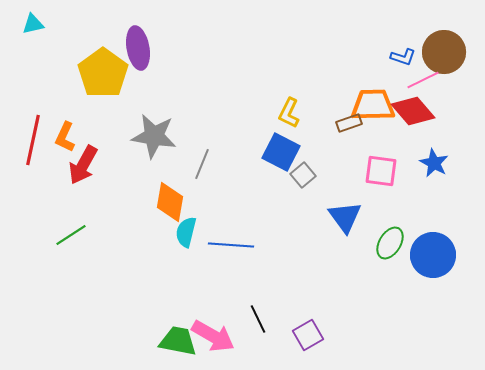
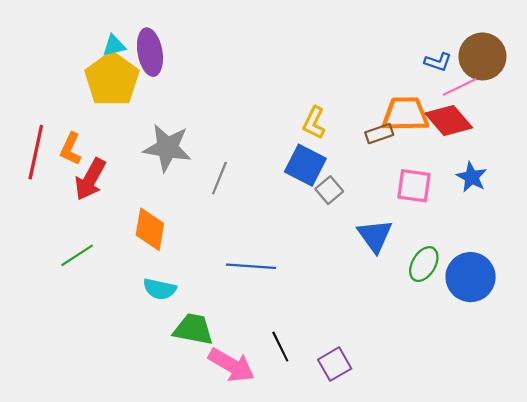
cyan triangle: (33, 24) -> (114, 46), moved
orange diamond: (170, 202) -> (150, 229), moved
cyan semicircle: (186, 232) -> (160, 289), moved, turned -92
green trapezoid: (178, 341) -> (193, 329), moved

